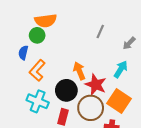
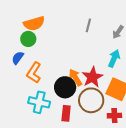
blue semicircle: (23, 53) -> (18, 58), turned 32
orange arrow: (79, 71) -> (75, 77), moved
red star: (96, 85) -> (92, 77), turned 30

